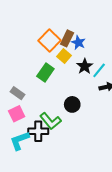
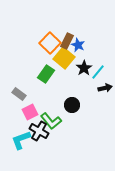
yellow square: (64, 56) -> (64, 58), size x1.5
pink square: (17, 114) -> (30, 112), moved
black cross: (38, 131) -> (39, 131), turned 30

